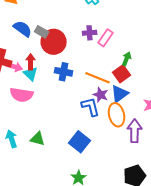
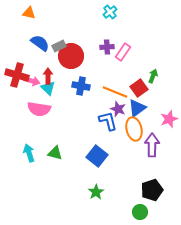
gray rectangle: (42, 32) -> (59, 46), turned -56
green arrow: (127, 59) -> (153, 76), moved

